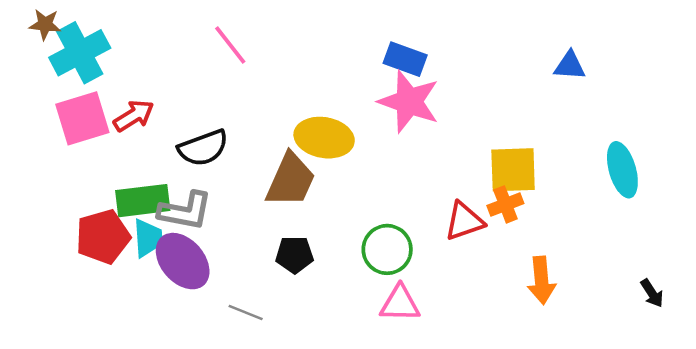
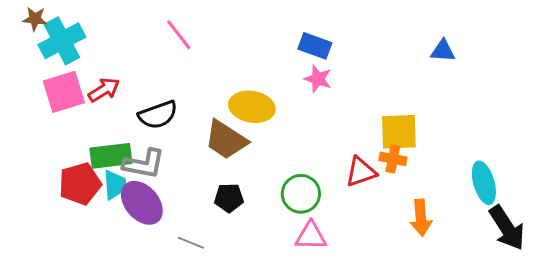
pink star: (409, 102) -> (318, 79), size x0.6
cyan ellipse: (622, 170) -> (484, 183), moved
brown trapezoid: (291, 180) -> (226, 140), turned 99
orange cross: (505, 204) -> (393, 159), turned 32
black arrow: (652, 293) -> (507, 228), size x2.0

